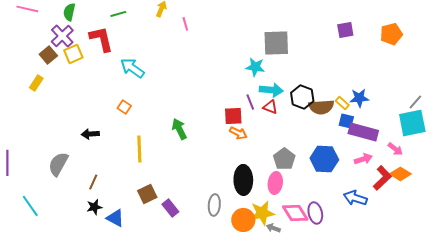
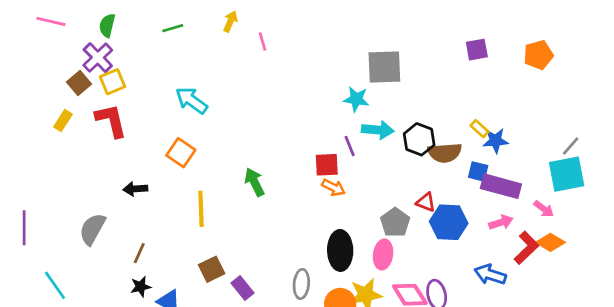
red L-shape: (101, 39) -> (111, 121), moved
yellow rectangle: (342, 103) -> (479, 129), moved
orange square: (124, 107) -> (181, 153), size x1.5
red triangle: (270, 107) -> (426, 202), moved

